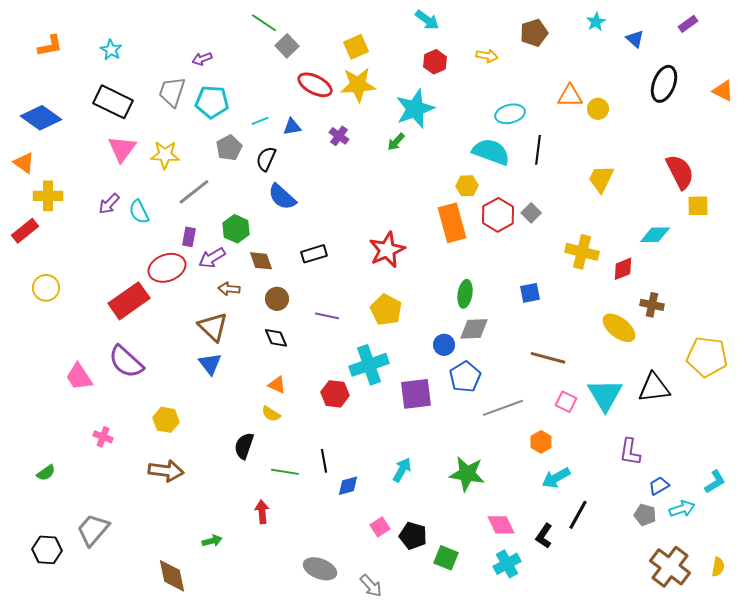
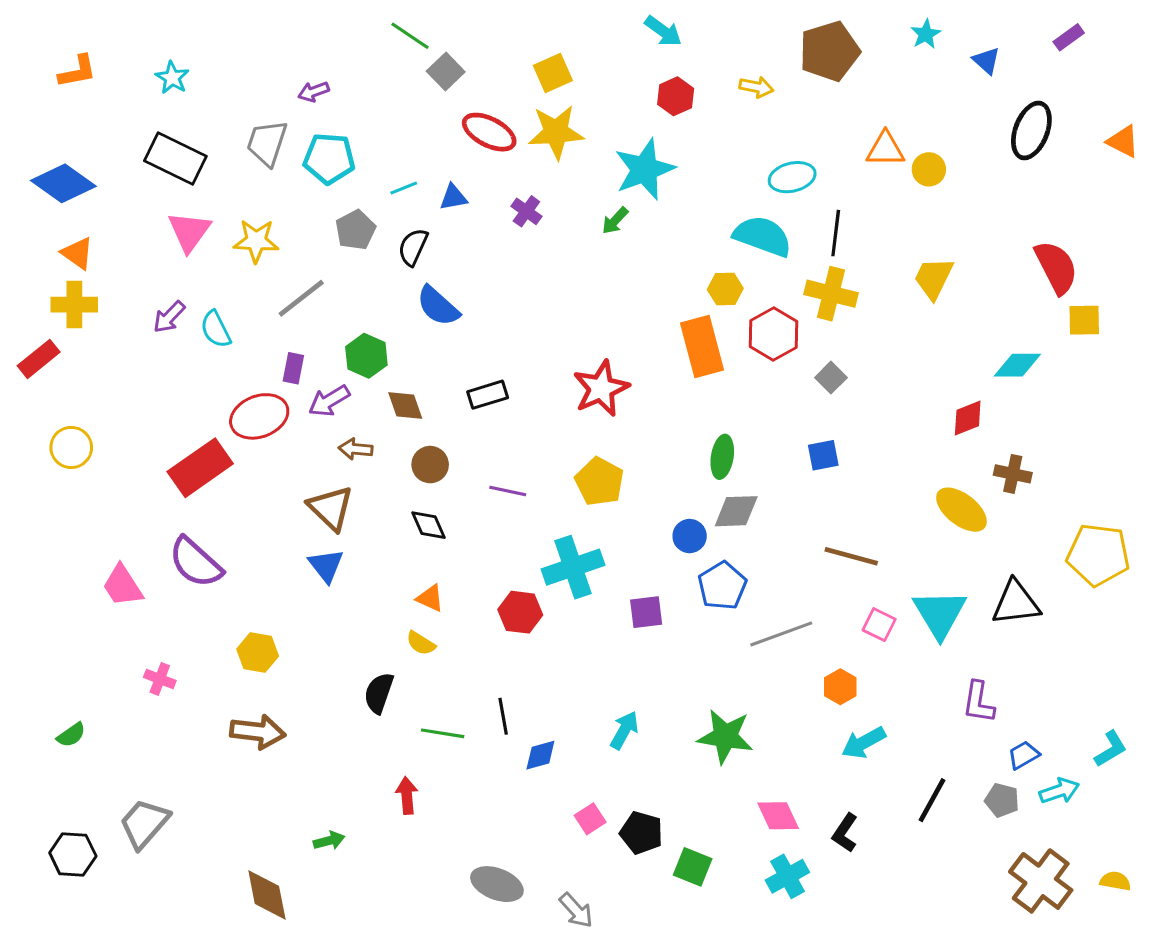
brown pentagon: (534, 33) -> (829, 51), size x1.4
orange triangle: (24, 163) -> (77, 253), moved
gray square: (531, 213) -> (831, 378), moved
yellow cross: (582, 252) -> (831, 294), moved
purple square: (416, 394) -> (646, 612), size x0.7
black line: (578, 515) -> (932, 800), moved
yellow semicircle: (718, 567) -> (1115, 881), turned -90

